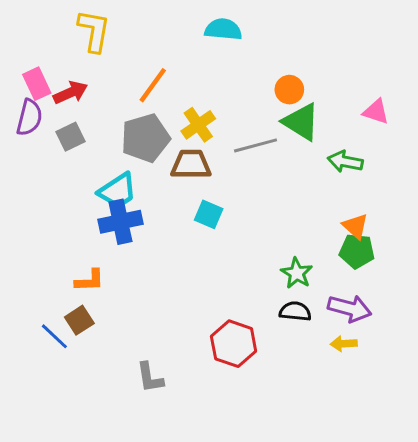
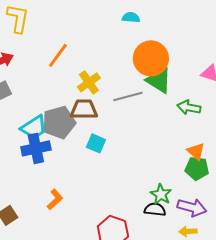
cyan semicircle: (223, 29) -> (131, 17), moved, size x0.7
orange circle: (289, 90) -> (151, 58), size x1.8
gray pentagon: (145, 138) -> (59, 122), moved
green star: (297, 273) -> (161, 194), moved
orange L-shape: (90, 281) -> (55, 199), moved, turned -40

